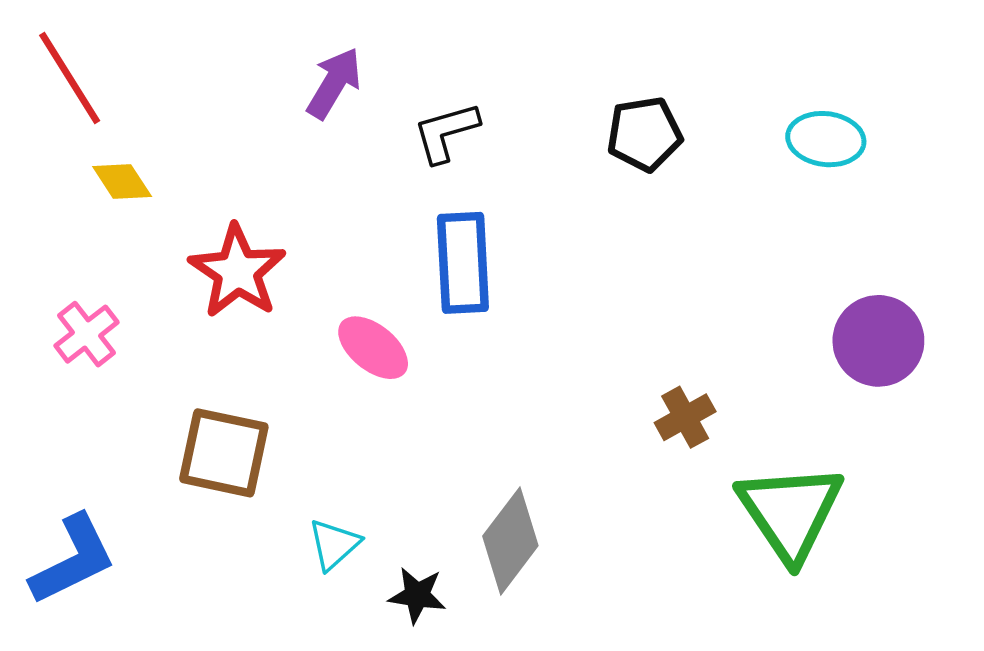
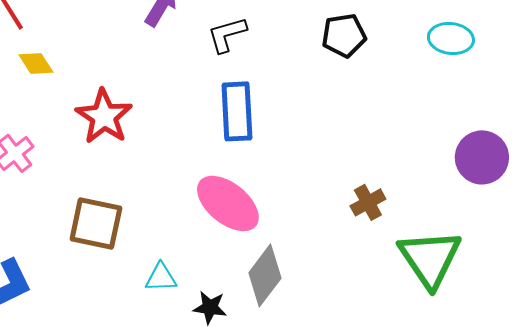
pink ellipse: (373, 348) -> (228, 203), moved, size x1.5
cyan triangle: (334, 544) -> (161, 277), turned 40

